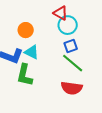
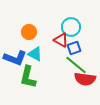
red triangle: (61, 13) -> (61, 40), moved
red semicircle: (72, 88) -> (85, 79), moved

